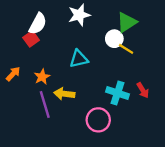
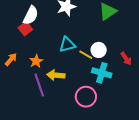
white circle: (114, 39) -> (99, 50), moved
yellow line: (126, 49) -> (86, 55), moved
red arrow: (143, 90) -> (126, 59), moved

